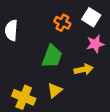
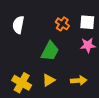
white square: (91, 17) -> (87, 22), turned -35
yellow arrow: (84, 69) -> (79, 80), moved

